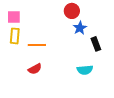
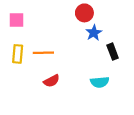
yellow rectangle: (15, 36) -> (18, 54), moved
red semicircle: (35, 69) -> (52, 81), moved

